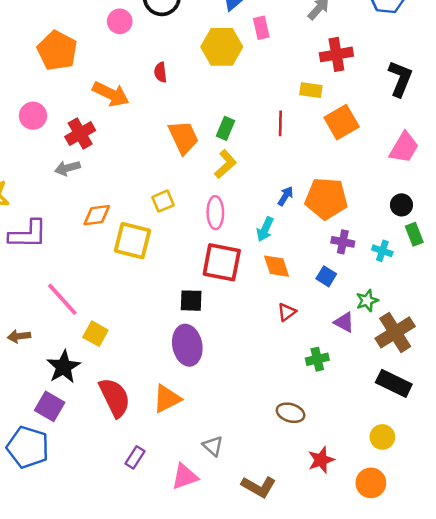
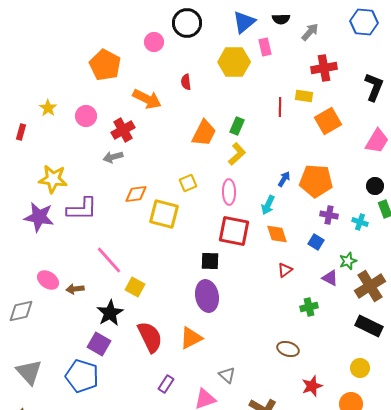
red line: (280, 123) -> (280, 107), moved
orange trapezoid: (183, 137) -> (204, 133), turned 52

